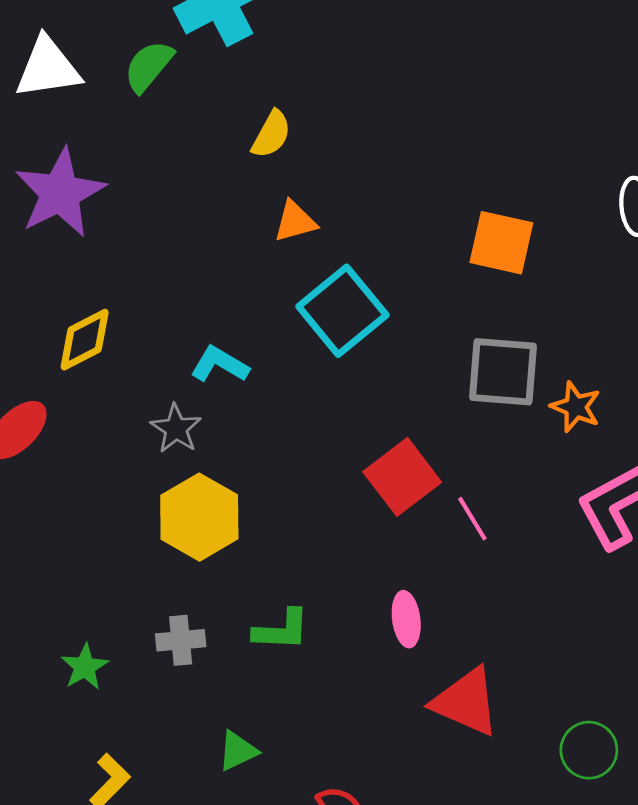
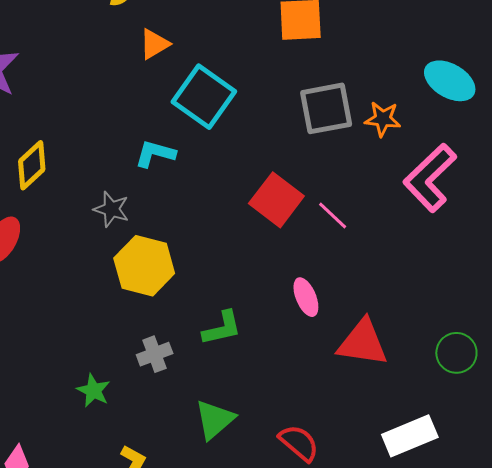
cyan L-shape: (220, 364) -> (155, 154), moved
green triangle: (238, 751) -> (215, 420), size x1.4

